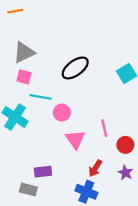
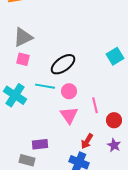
black ellipse: (75, 68) -> (63, 64), moved
cyan line: (41, 97) -> (45, 86), moved
pink circle: (62, 113) -> (69, 91), moved

